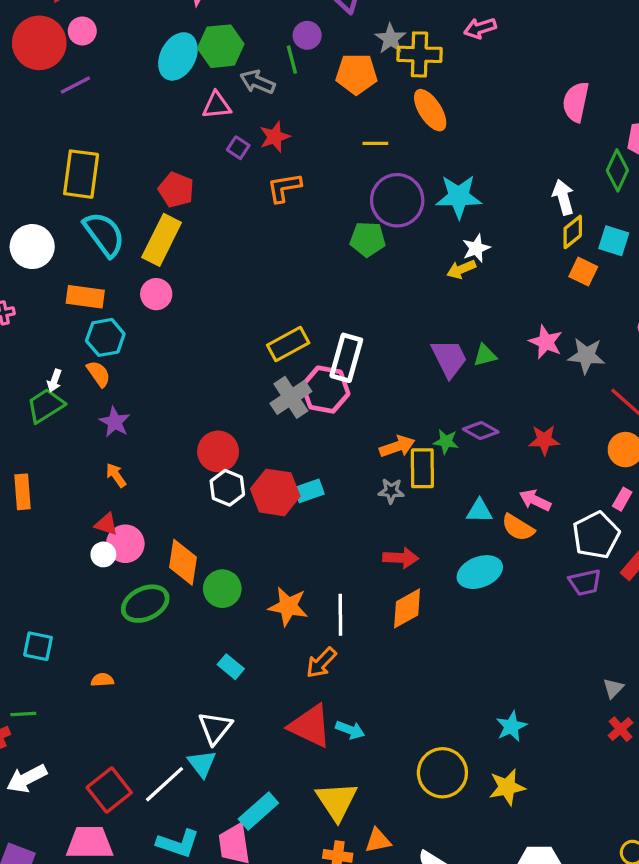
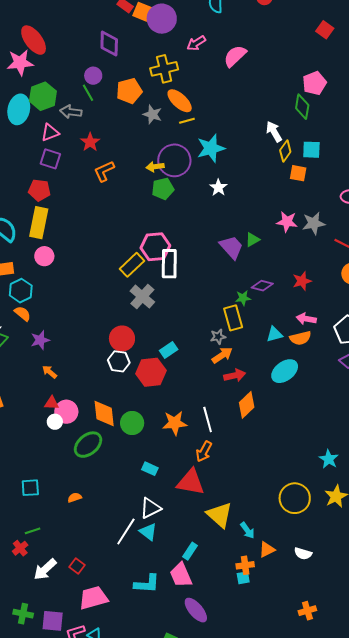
gray star: (390, 39) -> (152, 114), moved
pink semicircle: (576, 102) -> (235, 56), moved, turned 50
yellow line: (375, 143) -> (187, 121), moved
purple square: (238, 148) -> (50, 159), moved, size x1.5
white star: (476, 248) -> (218, 188), moved
yellow arrow: (461, 269) -> (155, 167), moved, turned 30
pink hexagon: (325, 390) -> (155, 247), moved
purple star: (115, 422) -> (40, 340), turned -30
orange arrow: (397, 446) -> (222, 355), moved
red circle: (218, 451) -> (122, 339), moved
red hexagon: (275, 492) -> (151, 372), moved
orange semicircle: (518, 528) -> (300, 338), turned -30
red triangle: (310, 726) -> (191, 482), moved
white triangle: (215, 728) -> (150, 508), turned 40
cyan arrow: (350, 730) -> (247, 530), moved, turned 48
white line: (165, 784) -> (126, 532), moved
red square: (109, 790) -> (77, 566), moved, size x0.6
yellow triangle: (337, 801) -> (219, 515), moved
cyan rectangle: (258, 811) -> (190, 551), size x0.7

